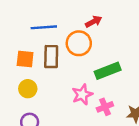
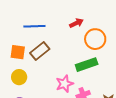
orange circle: (79, 43) -> (95, 39), moved
brown rectangle: (51, 57) -> (40, 51), turned 48

